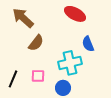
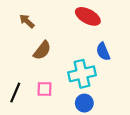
brown arrow: (23, 18) -> (27, 21), size x0.6
blue circle: (63, 88) -> (84, 103), moved

